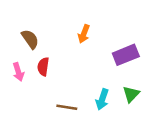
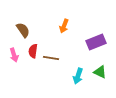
green triangle: (131, 94) -> (100, 72), turned -48
brown line: (67, 107) -> (51, 58), moved

